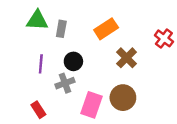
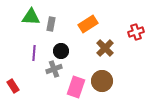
red cross: (164, 38) -> (136, 32), turned 35
red rectangle: (38, 110) -> (13, 86), moved

